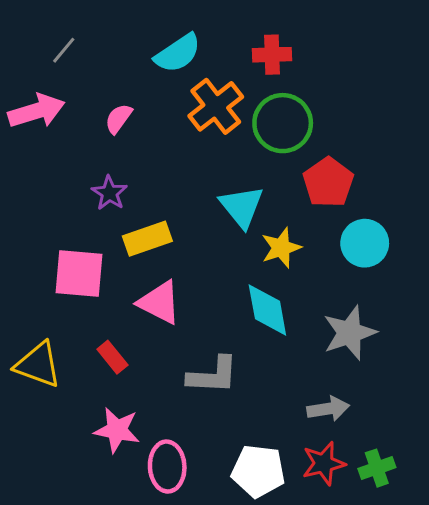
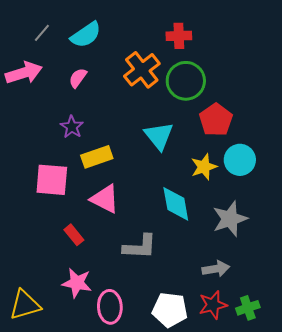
cyan semicircle: (178, 53) -> (86, 35), moved
yellow star: (281, 248) -> (204, 167), moved
yellow triangle: (38, 365) -> (25, 305), moved, turned -36

